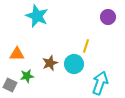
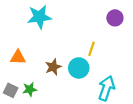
cyan star: (37, 16) -> (39, 17), turned -30
green star: (27, 76) -> (30, 89), moved

